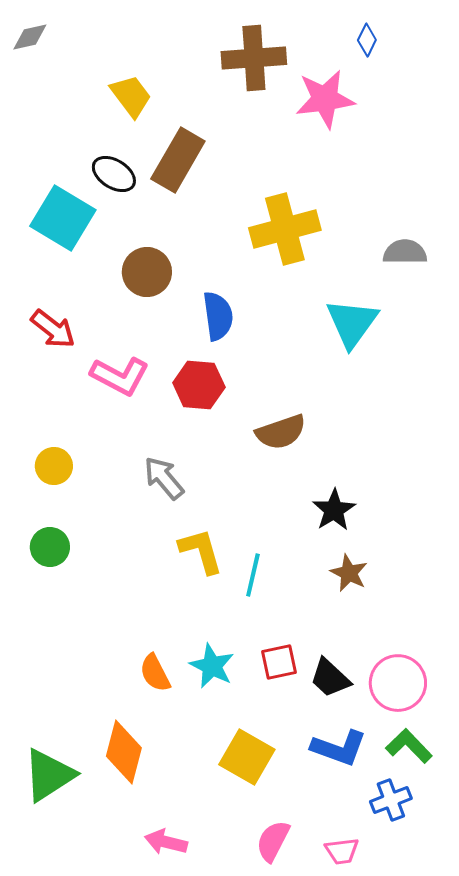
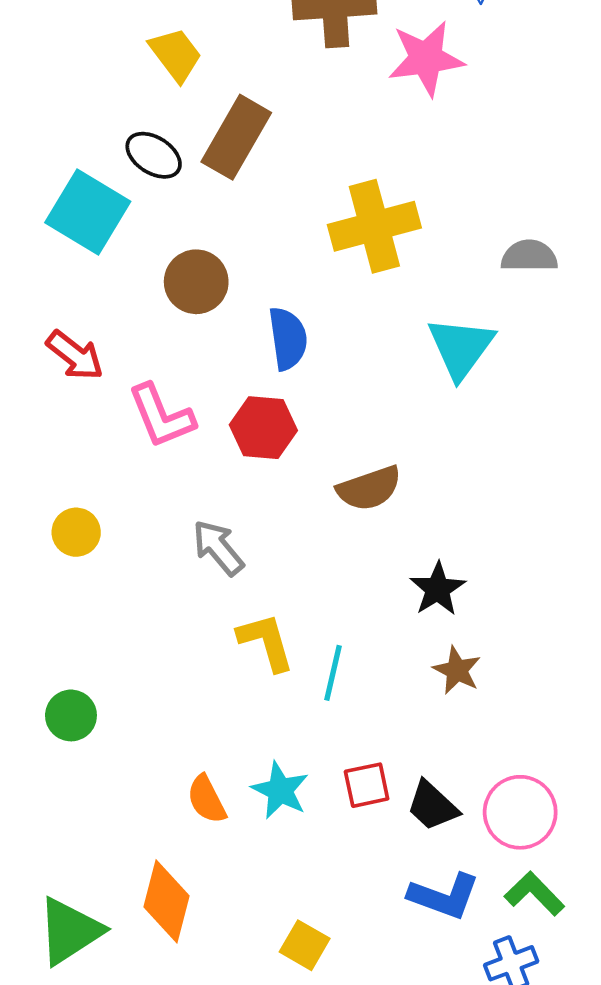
pink L-shape: (120, 376) -> (161, 416), turned 40
green circle: (50, 547) -> (71, 715), moved
yellow square: (247, 757) -> (305, 945), moved, size x0.7

